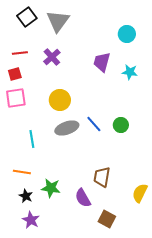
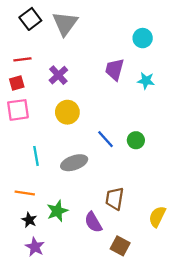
purple cross: (52, 57) -> (58, 75), moved
gray ellipse: (67, 128) -> (74, 163), moved
green star: (51, 188) -> (57, 211), turned -30

